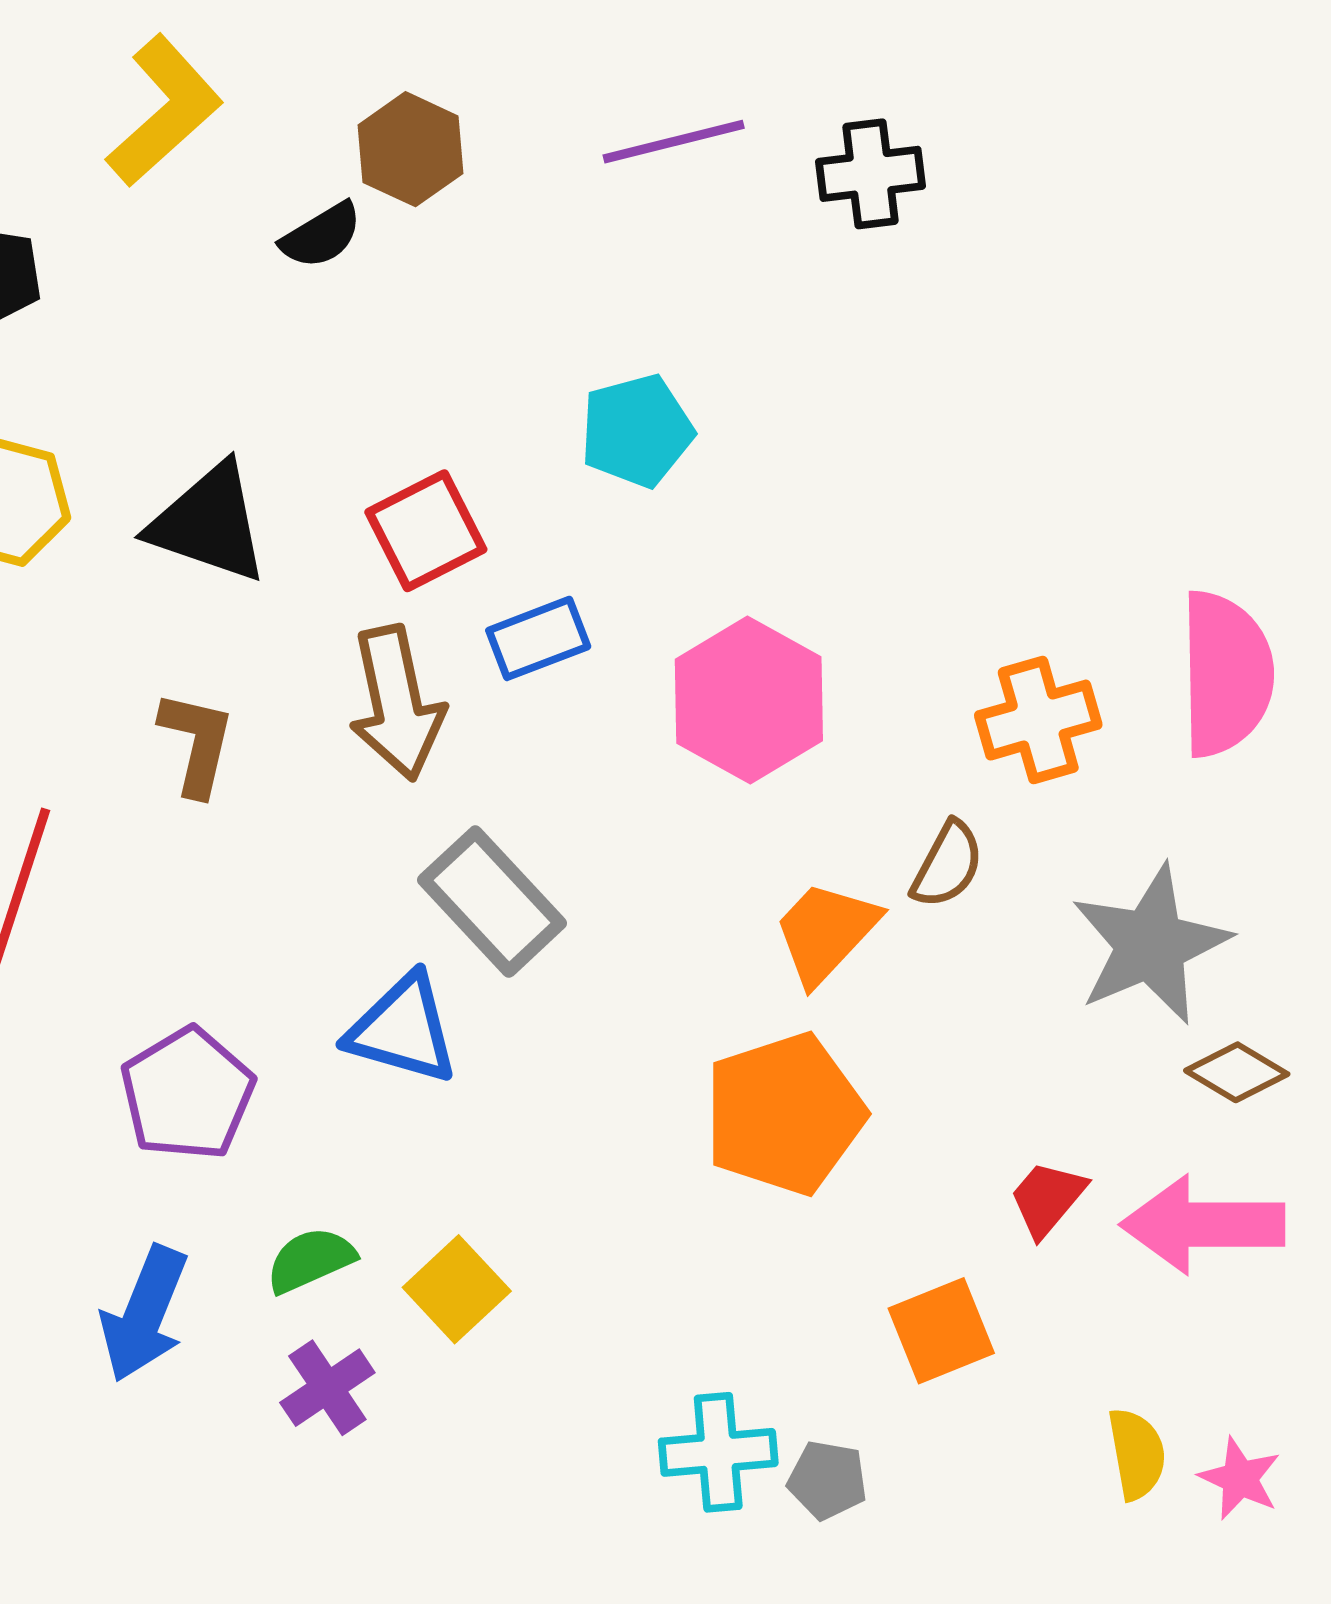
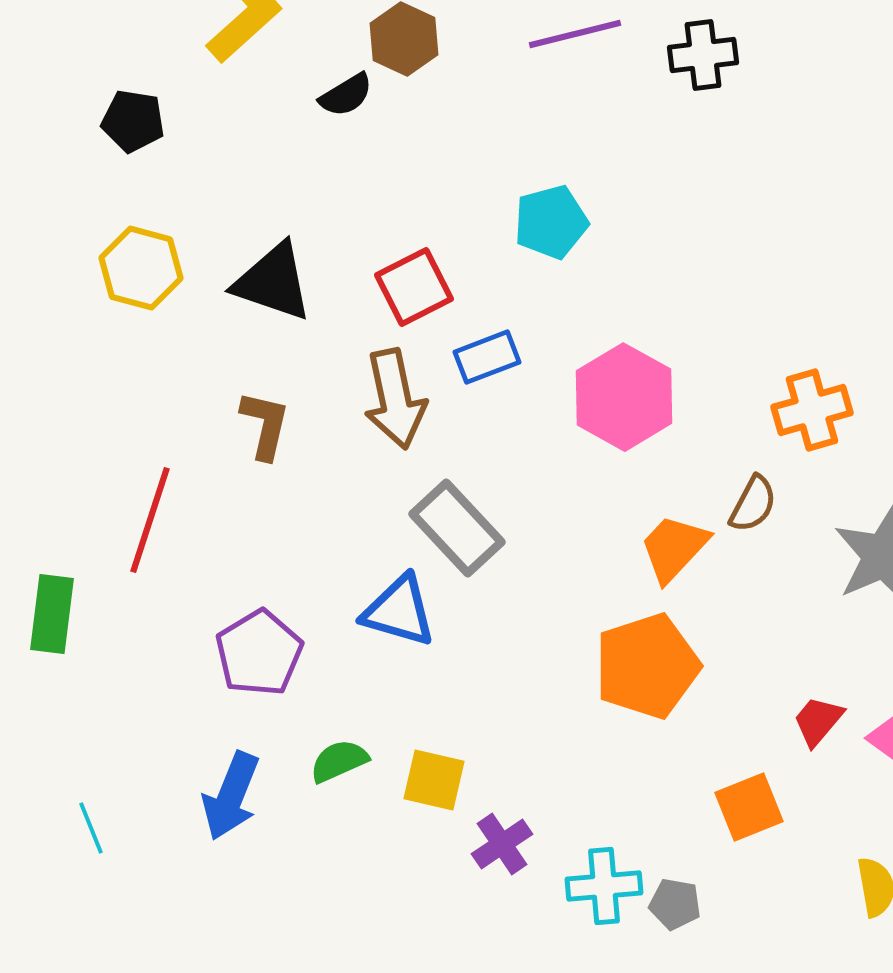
yellow square: (457, 1289) -> (434, 780), turned -34
purple cross: (327, 1388) -> (502, 844), moved

